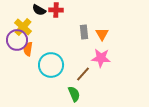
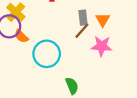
orange semicircle: (28, 49) -> (21, 36), turned -56
brown line: (83, 74) -> (82, 31), moved

